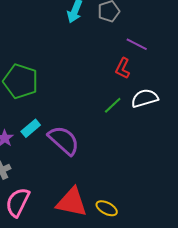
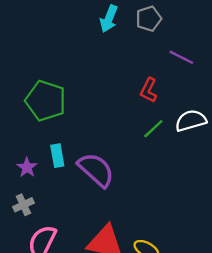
red L-shape: (123, 68) -> (149, 90), moved
cyan rectangle: (31, 128) -> (57, 156), turned -60

